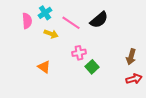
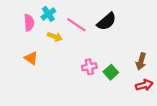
pink cross: (79, 53) -> (89, 67), moved
orange triangle: (44, 67) -> (31, 58), moved
green square: (92, 67) -> (111, 72), moved

